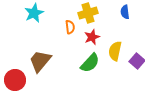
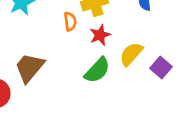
yellow semicircle: (115, 51) -> (131, 54), turned 30

